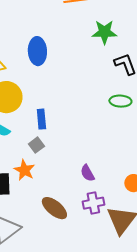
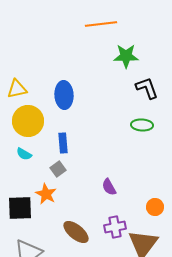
blue ellipse: (37, 51) -> (64, 95), moved
purple semicircle: (87, 173) -> (109, 187), moved

